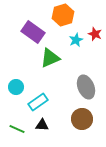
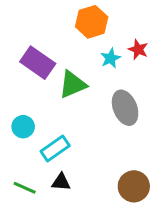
purple rectangle: (33, 32) -> (38, 63), moved
gray ellipse: (86, 87) -> (125, 108), moved
brown circle: (82, 119) -> (134, 186), moved

